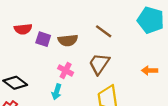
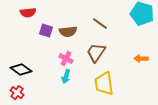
red semicircle: (23, 29) -> (28, 13), moved
cyan arrow: (57, 92) -> (66, 77), moved

